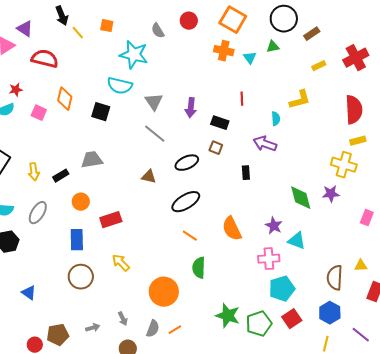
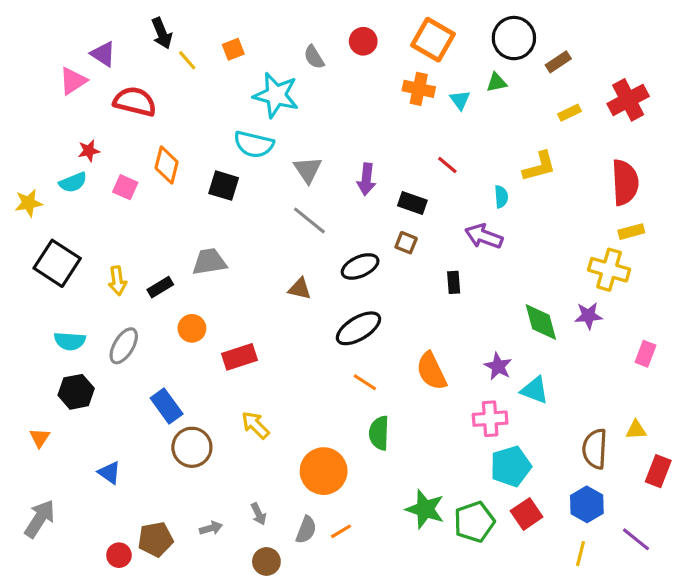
orange square: (107, 26) -> (233, 49), turned -32
red line: (242, 99) -> (447, 165), turned -48
blue rectangle: (77, 240) -> (167, 406), moved, turned -35

